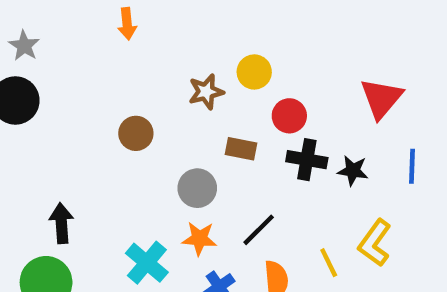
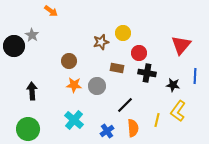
orange arrow: (127, 24) -> (51, 11), moved, turned -48
gray star: (24, 46) -> (32, 35), moved
black star: (353, 171) -> (173, 85), moved
black arrow: (61, 223) -> (32, 91), moved
orange star: (199, 239) -> (74, 85), moved
yellow line: (329, 263) -> (157, 120), turned 40

